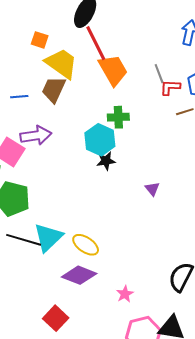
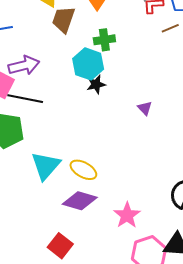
brown trapezoid: (54, 90) -> (64, 20), moved
black line: (24, 240) -> (25, 99), moved
pink star: (125, 294) -> (127, 215), size x1.5

